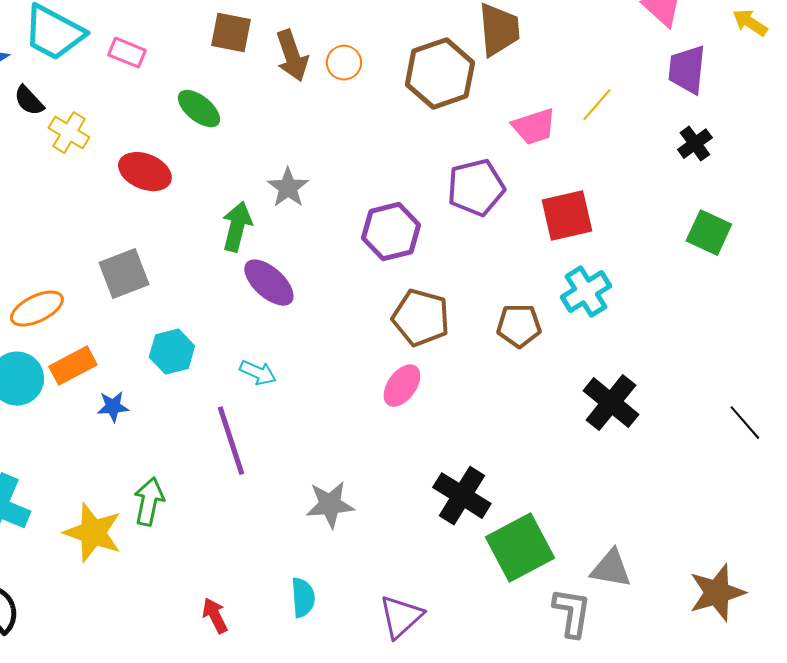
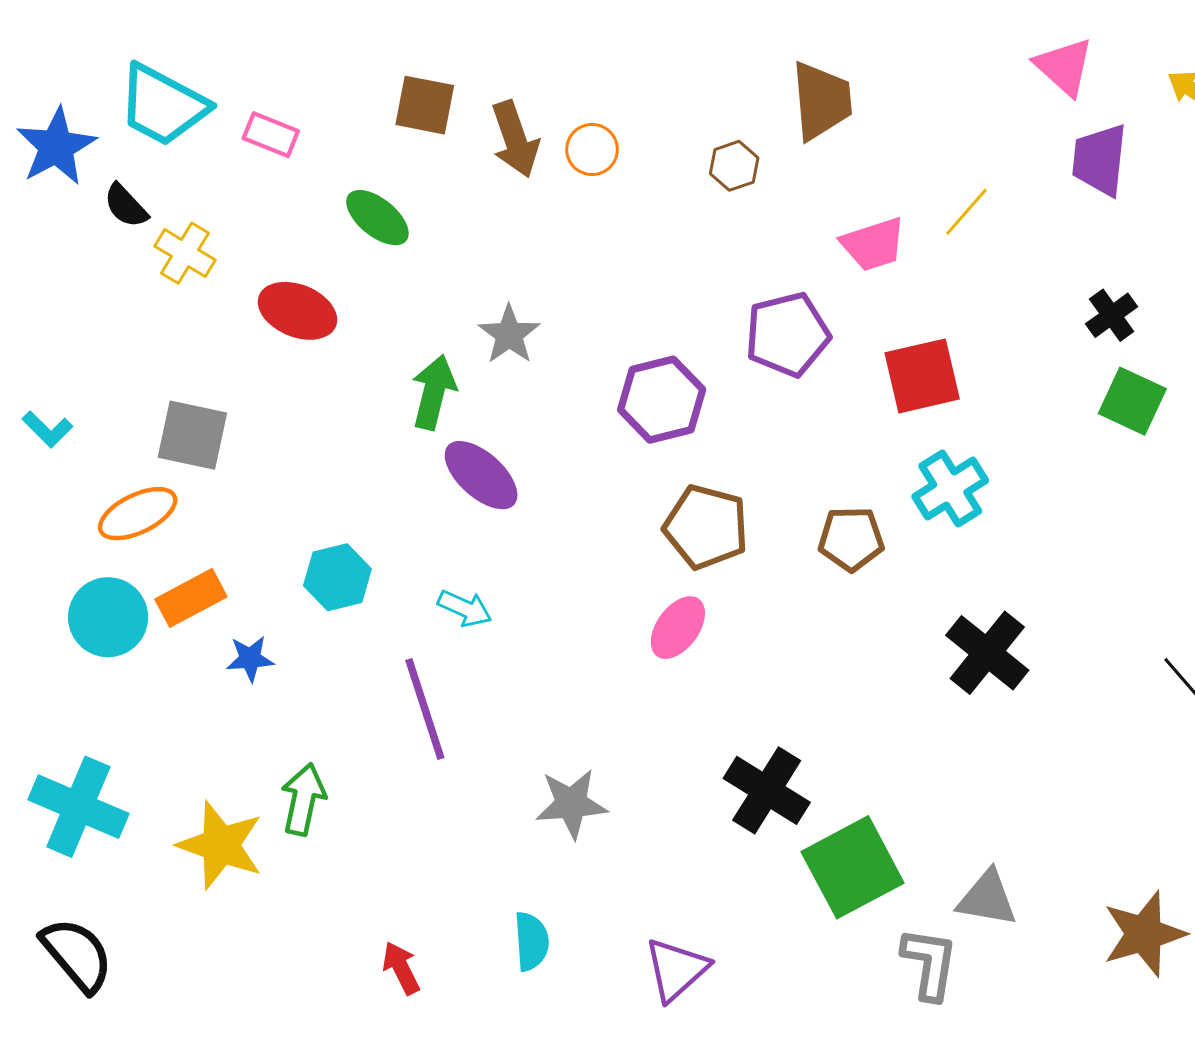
brown hexagon: (440, 74) -> (734, 166), size x0.5
black cross: (695, 144) -> (1112, 315), moved
gray square: (124, 274) -> (192, 435), moved, turned 33

